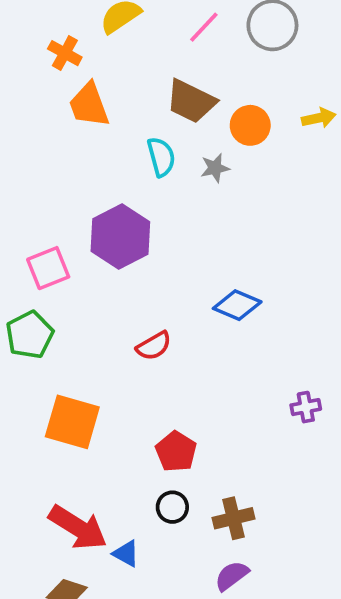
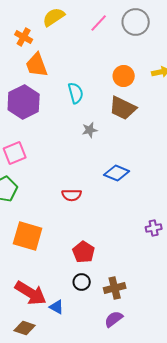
brown trapezoid: (191, 101) -> (123, 108), moved
gray star: (215, 168) -> (90, 130), moved
purple hexagon: (120, 237) -> (24, 102), moved
red semicircle: (154, 346) -> (72, 195), turned 30

